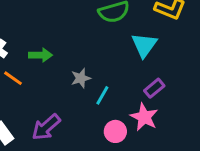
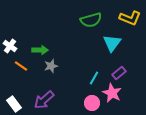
gray star: (81, 78) -> (51, 66), moved
cyan line: (102, 95) -> (94, 78), moved

